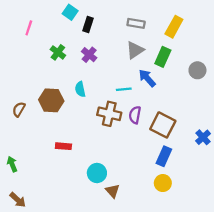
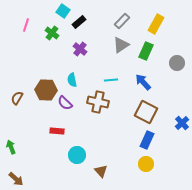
gray rectangle: (136, 23) -> (122, 21), turned -56
black rectangle: (88, 24) -> (79, 22), turned 32
green cross: (58, 52) -> (52, 33), moved
blue arrow: (147, 78) -> (143, 82), moved
purple semicircle: (135, 115) -> (65, 103), moved, turned -56
cyan circle: (97, 173) -> (77, 155), moved

